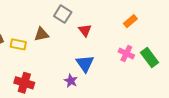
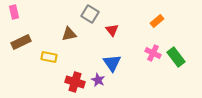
yellow rectangle: (18, 44) -> (49, 57), moved
red cross: (24, 83) -> (75, 82), moved

